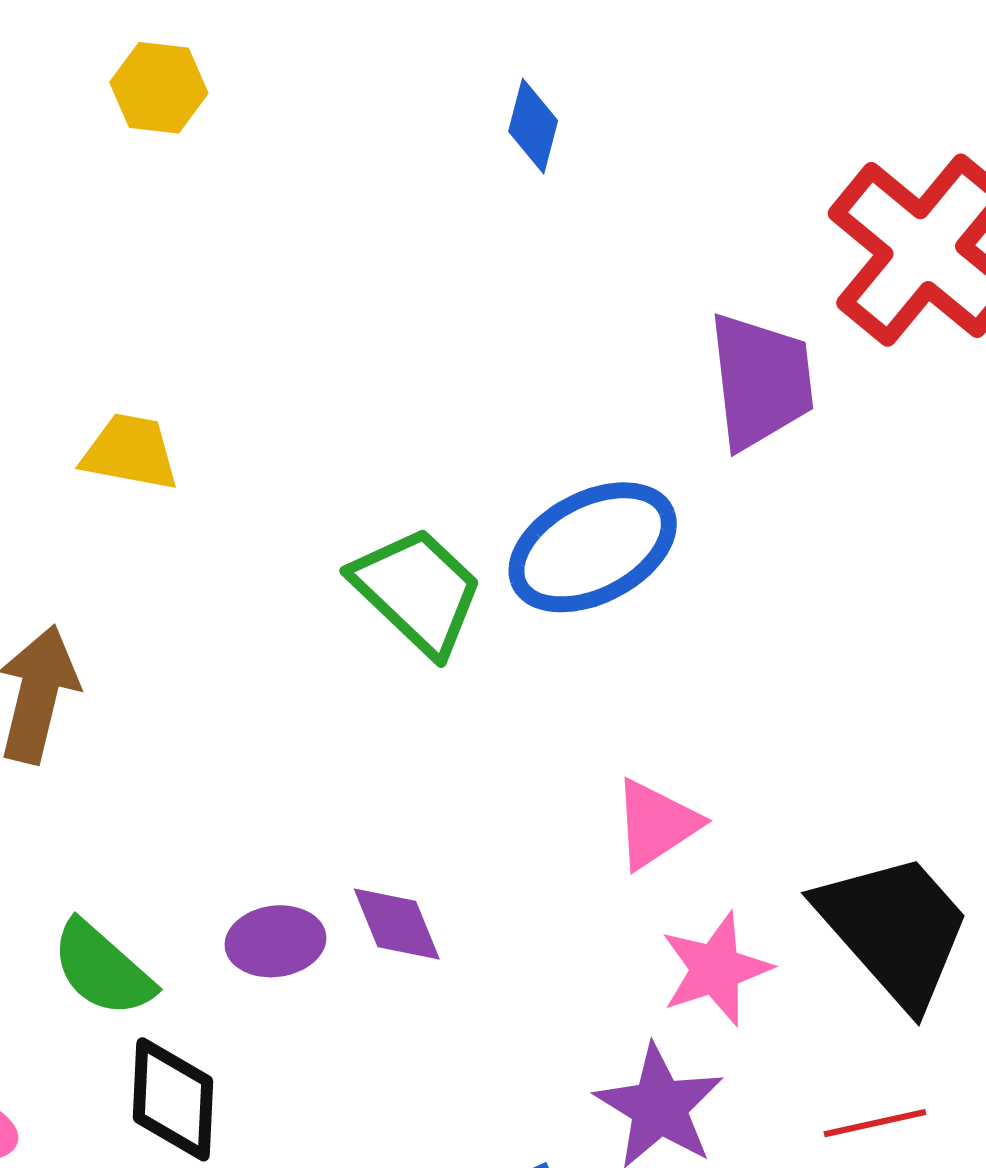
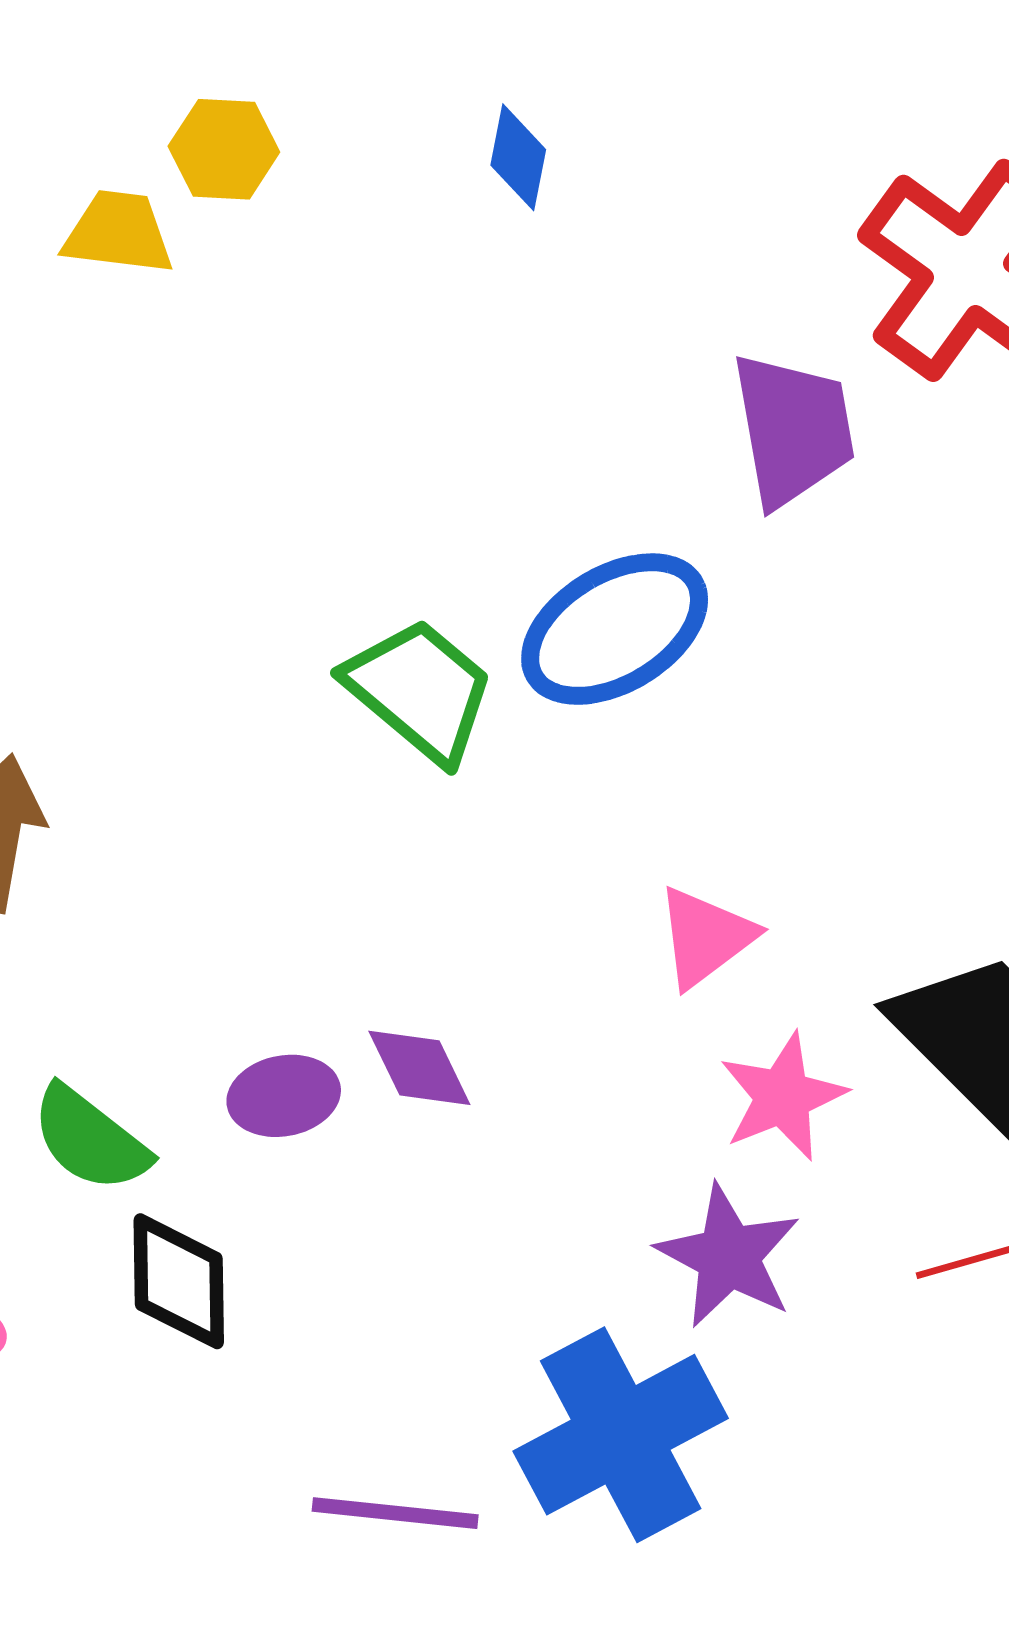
yellow hexagon: (159, 88) -> (224, 149), moved
yellow trapezoid: (130, 452) -> (118, 233), moved

